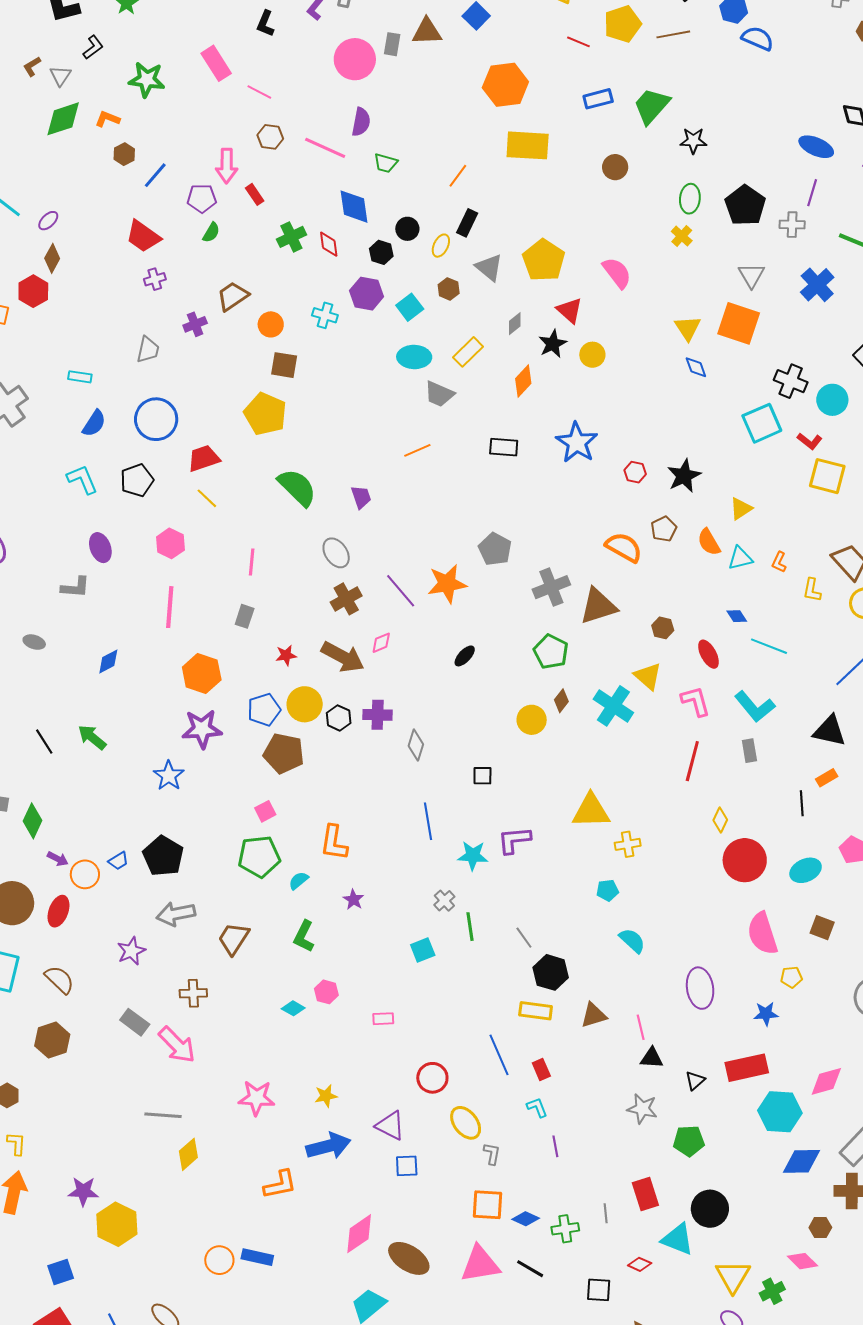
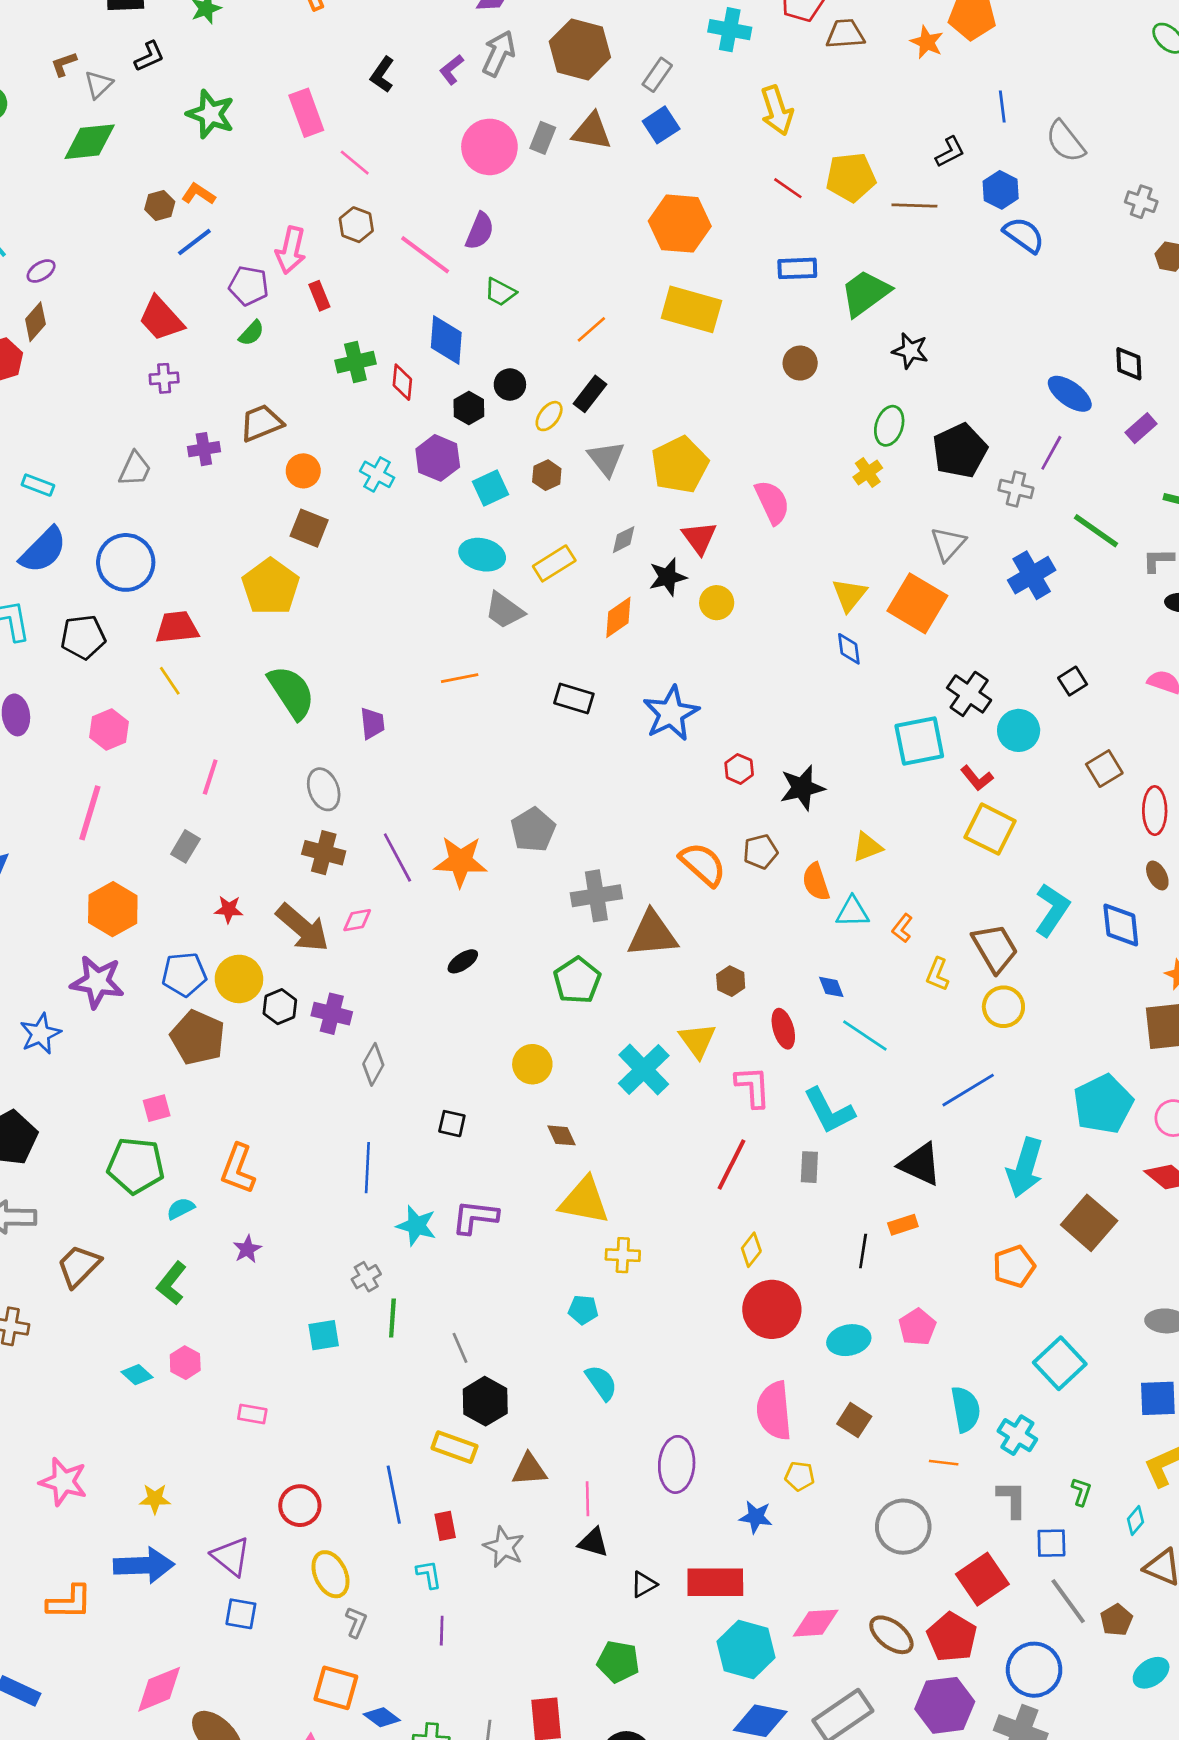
orange L-shape: (108, 119) -> (198, 194), moved
blue semicircle: (94, 423) -> (43, 550), size x1.4
brown cross: (346, 599) -> (324, 853), turned 32
brown diamond: (561, 701) -> (561, 1135), moved, turned -75
gray star: (642, 1109) -> (504, 1547), moved

